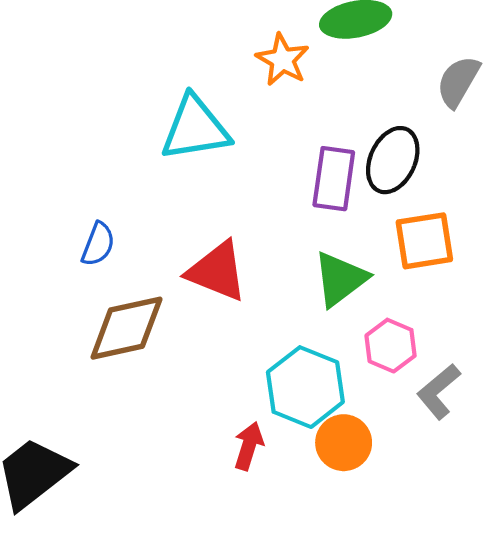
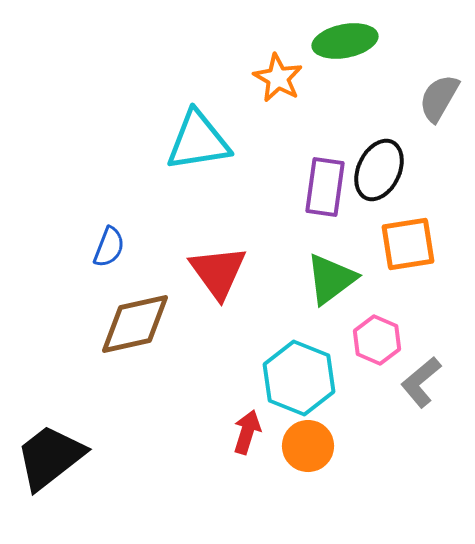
red triangle: (217, 271) -> (218, 272), turned 32
orange circle: (344, 443) -> (308, 446), moved

